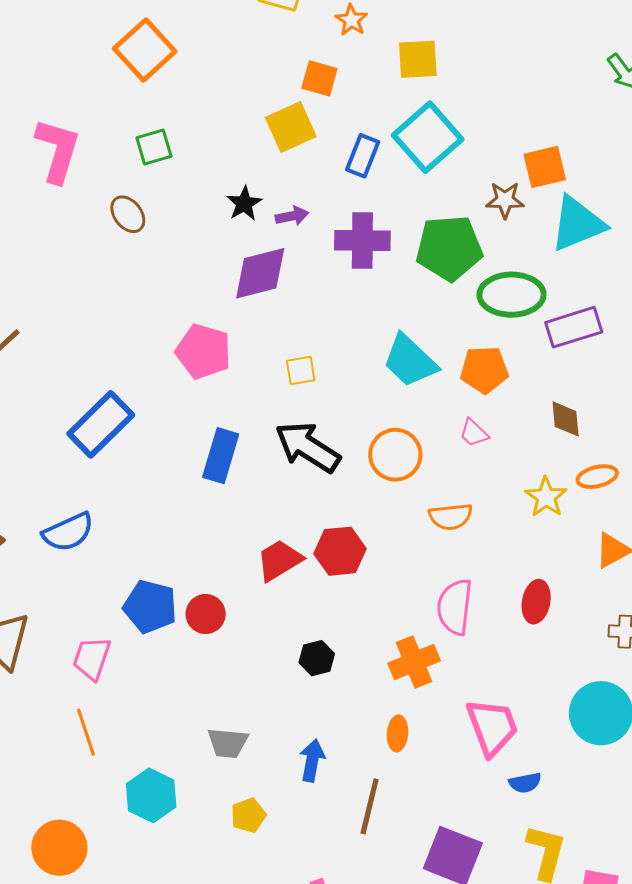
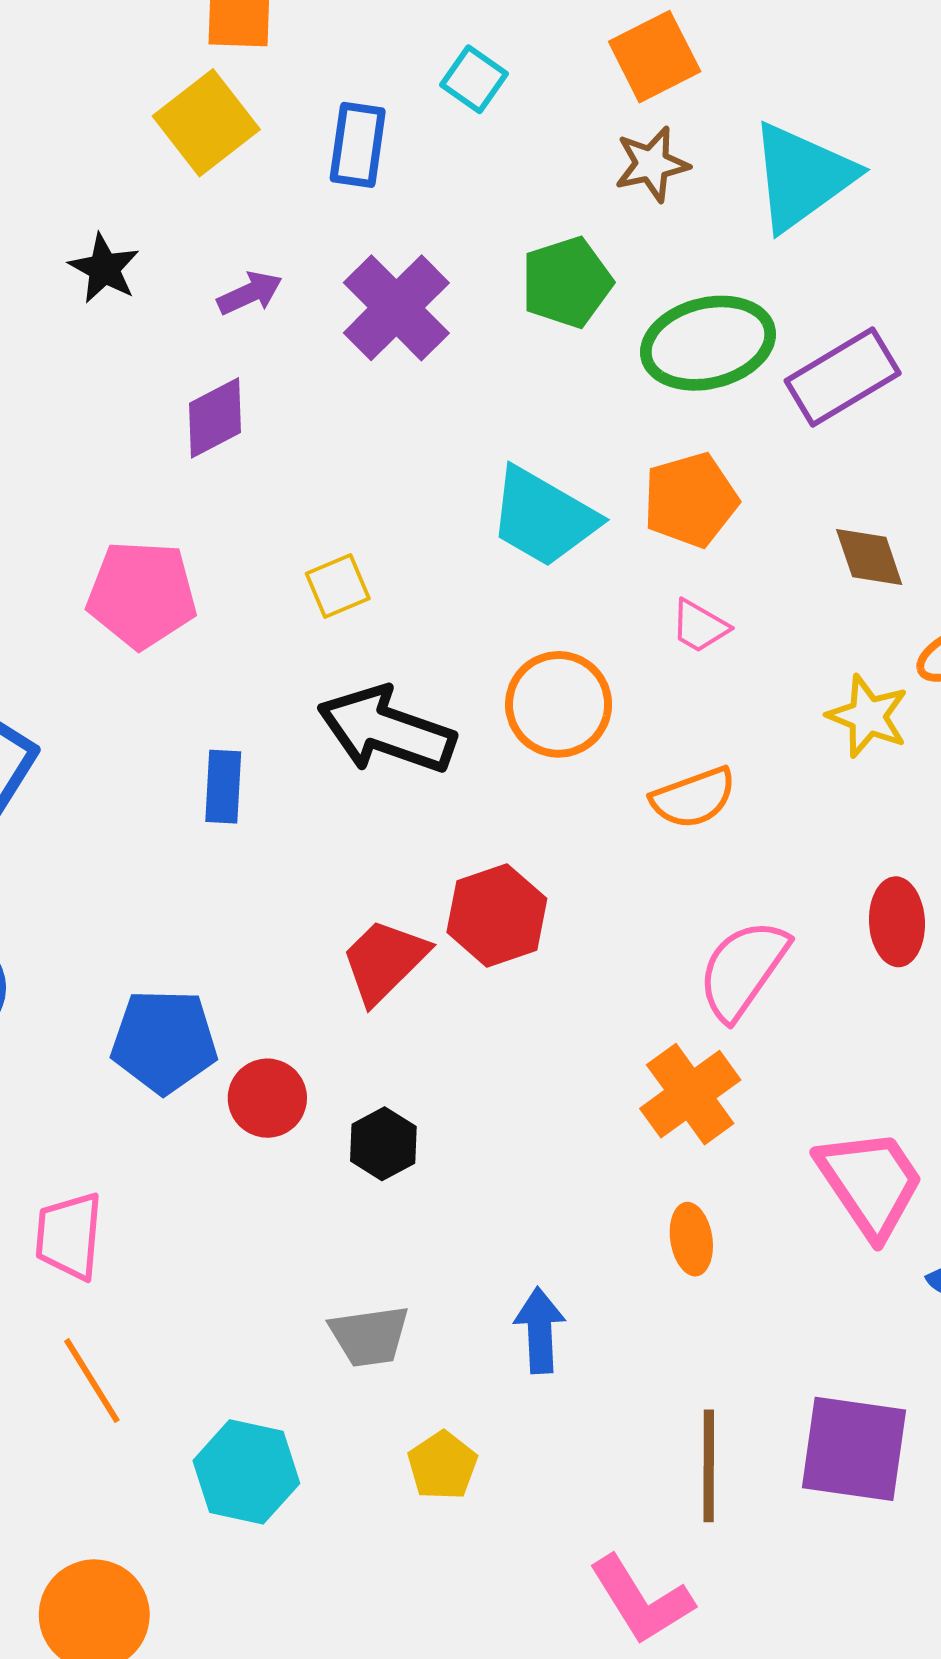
cyan square: (428, 137) -> (474, 79), size x0.5
orange square: (545, 167) -> (655, 57), moved
black star: (244, 204) -> (104, 268), moved
purple cross: (362, 240) -> (396, 308), turned -32
green pentagon: (449, 248) -> (567, 282), size x0.7
purple diamond: (260, 273) -> (215, 418), size x0.7
blue rectangle: (221, 456) -> (223, 787), size x0.7
blue pentagon: (150, 607) -> (164, 1041), moved
pink semicircle: (455, 607) -> (743, 969), turned 42
black hexagon: (317, 658) -> (383, 1144), moved
brown line: (370, 806) -> (709, 1466), moved

